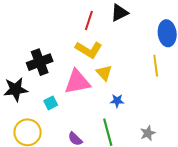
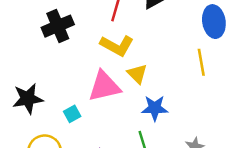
black cross: (40, 62) -> (58, 26), moved
blue star: (117, 101) -> (155, 108), size x1.5

